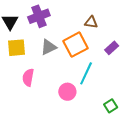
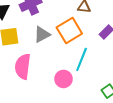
pink semicircle: (28, 77) -> (23, 66), size x1.4

